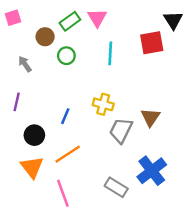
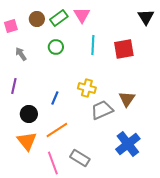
pink square: (13, 18) -> (11, 26), moved
brown circle: (45, 37) -> (37, 19), moved
red square: (152, 43) -> (124, 49), moved
gray trapezoid: (121, 130) -> (102, 110), turned 40
gray rectangle: (116, 187) -> (80, 158), moved

